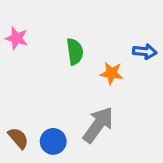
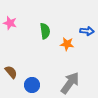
gray arrow: (98, 125) -> (70, 83), moved
brown semicircle: (18, 138) -> (11, 72), moved

